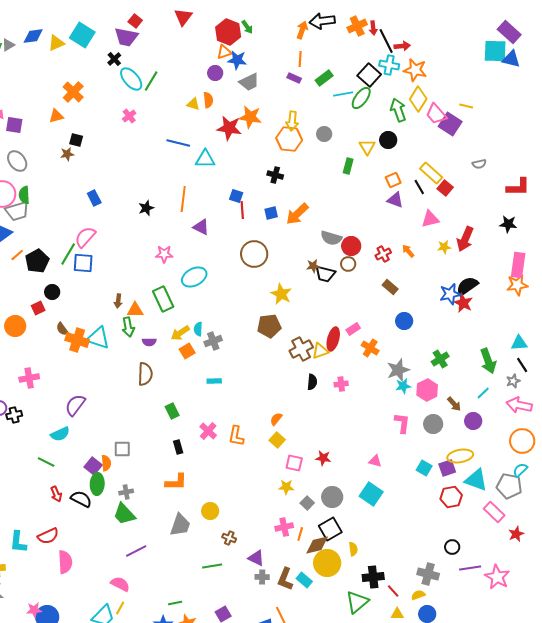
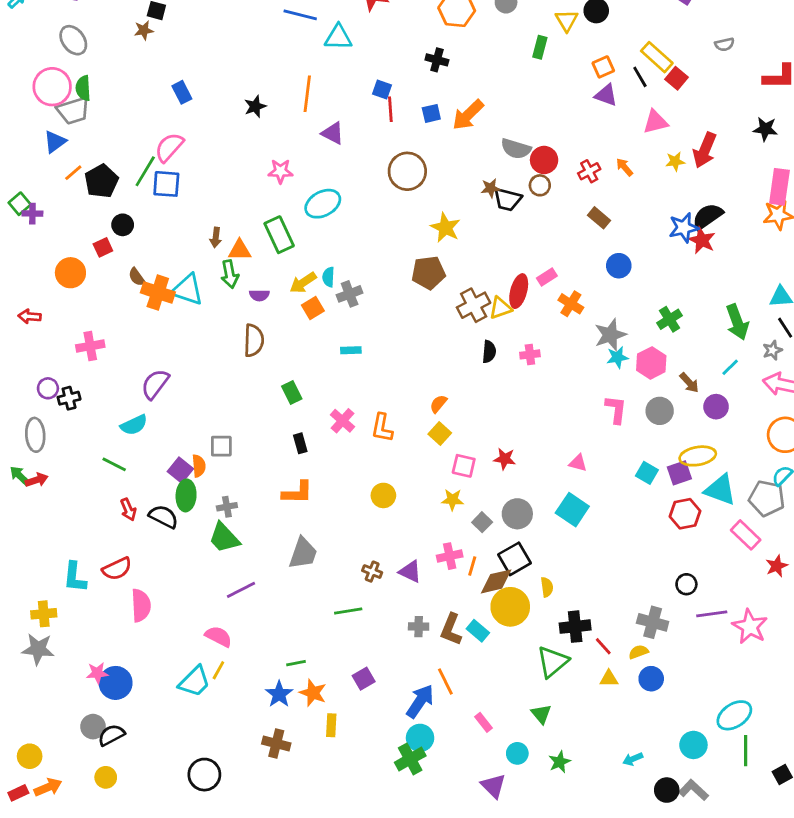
yellow circle: (210, 511) -> (383, 495), moved
purple triangle: (256, 558) -> (410, 572), moved

